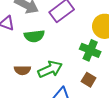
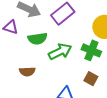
green arrow: (50, 69) -> (60, 52), moved

